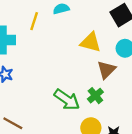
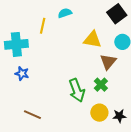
green arrow: (67, 100) -> (77, 90), turned 40

